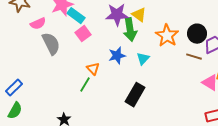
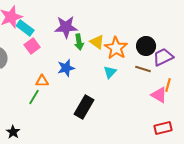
yellow triangle: (139, 15) -> (97, 42), moved
green arrow: (130, 30) -> (79, 42), size x0.7
cyan triangle: (143, 59) -> (110, 72), moved
orange triangle: (93, 69) -> (42, 81), turned -48

